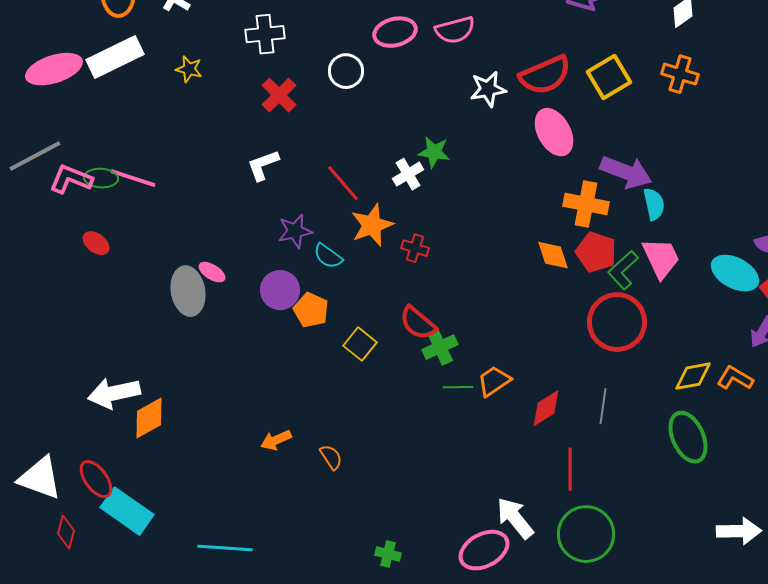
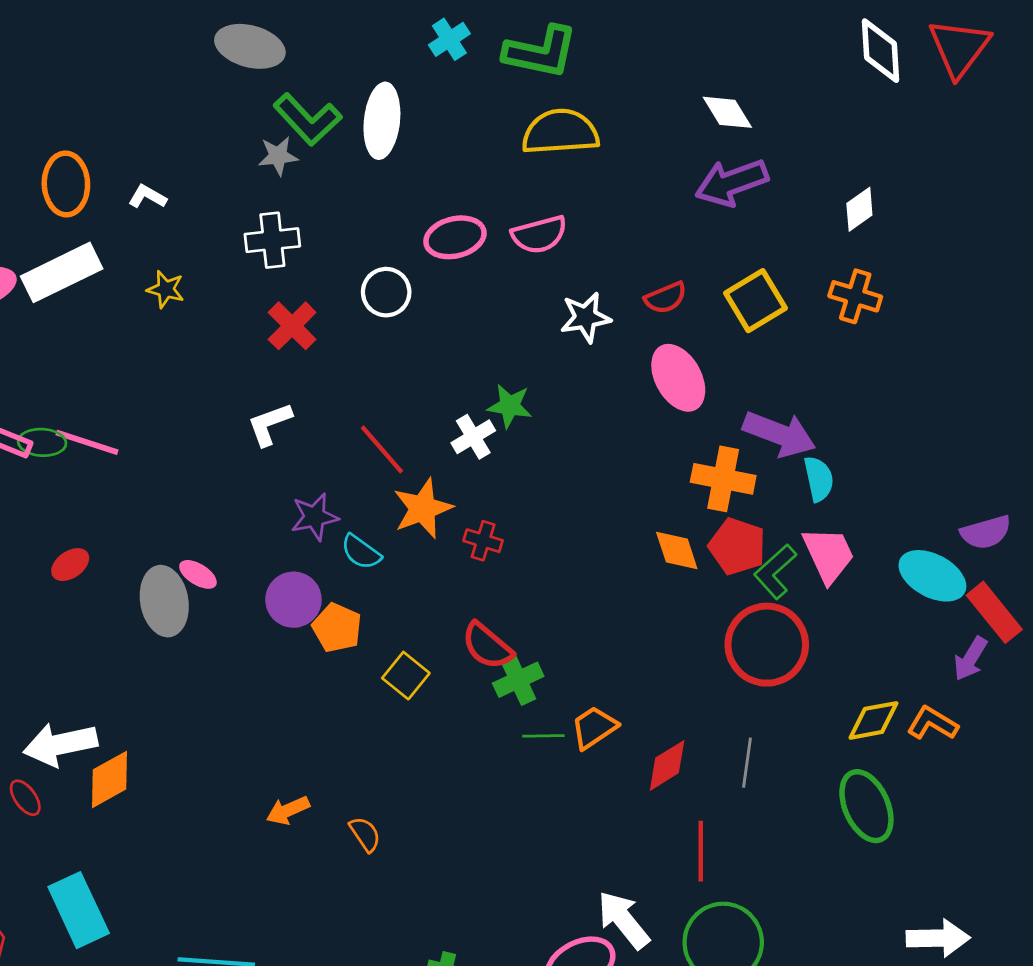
red semicircle: (545, 75) -> (666, 298), size x0.6
red ellipse: (96, 243) -> (70, 565), moved, turned -72
red ellipse: (96, 479) -> (25, 798), moved, size x0.7
cyan rectangle: (127, 511) -> (79, 910), turned 30

